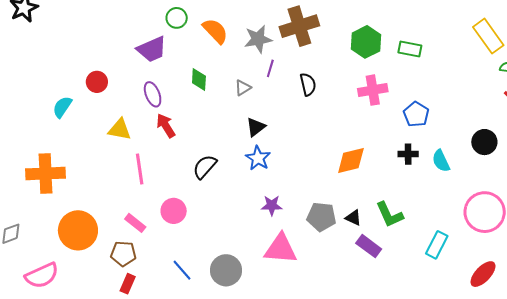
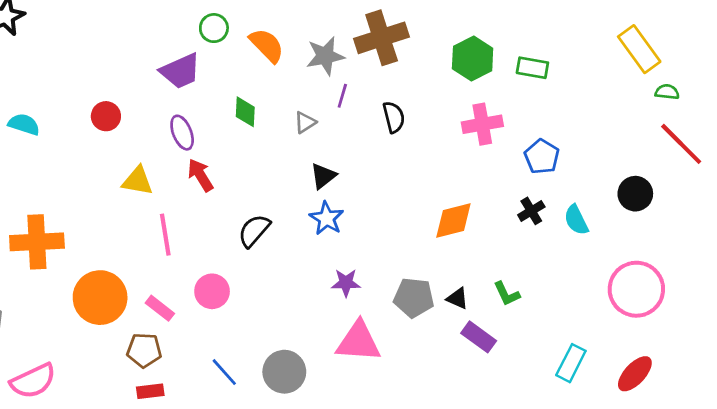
cyan semicircle: (62, 107) -> (24, 124), moved, turned 75
black cross: (408, 154) -> (531, 211), turned -30
green L-shape: (390, 215) -> (507, 294), size x0.7
orange circle: (78, 230) -> (100, 298), moved
cyan rectangle: (437, 245) -> (571, 363), moved
red rectangle: (128, 284) -> (150, 391), turned 60

